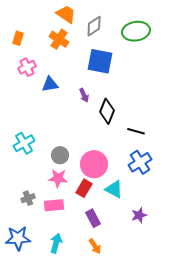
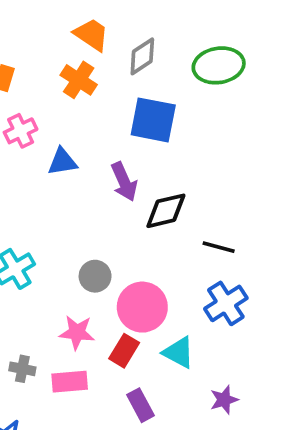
purple arrow: (84, 95) -> (124, 182), size x1.5
black diamond: (107, 111) -> (166, 211), turned 55
gray circle: (60, 155) -> (95, 276), moved
gray cross: (28, 198) -> (22, 369), turned 32

